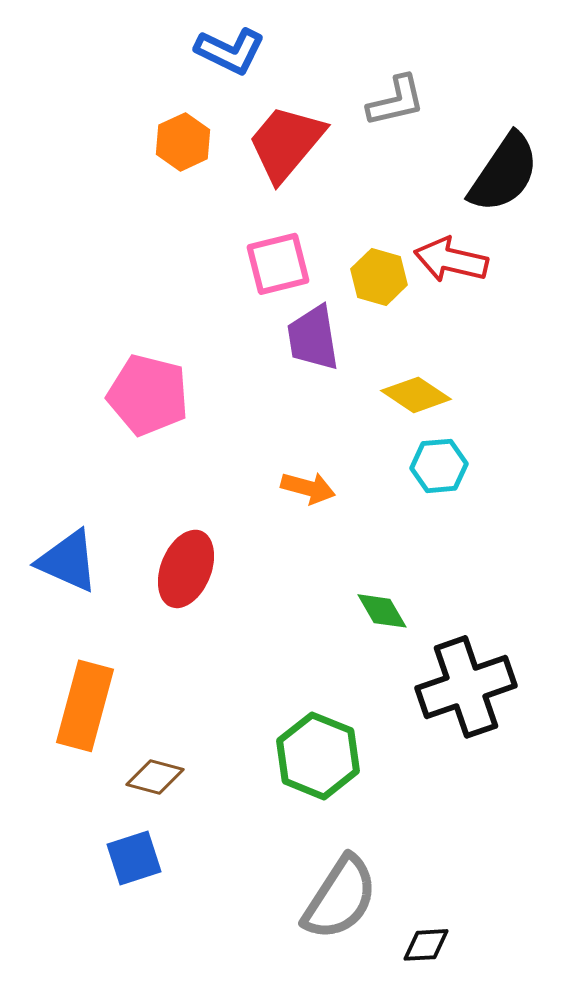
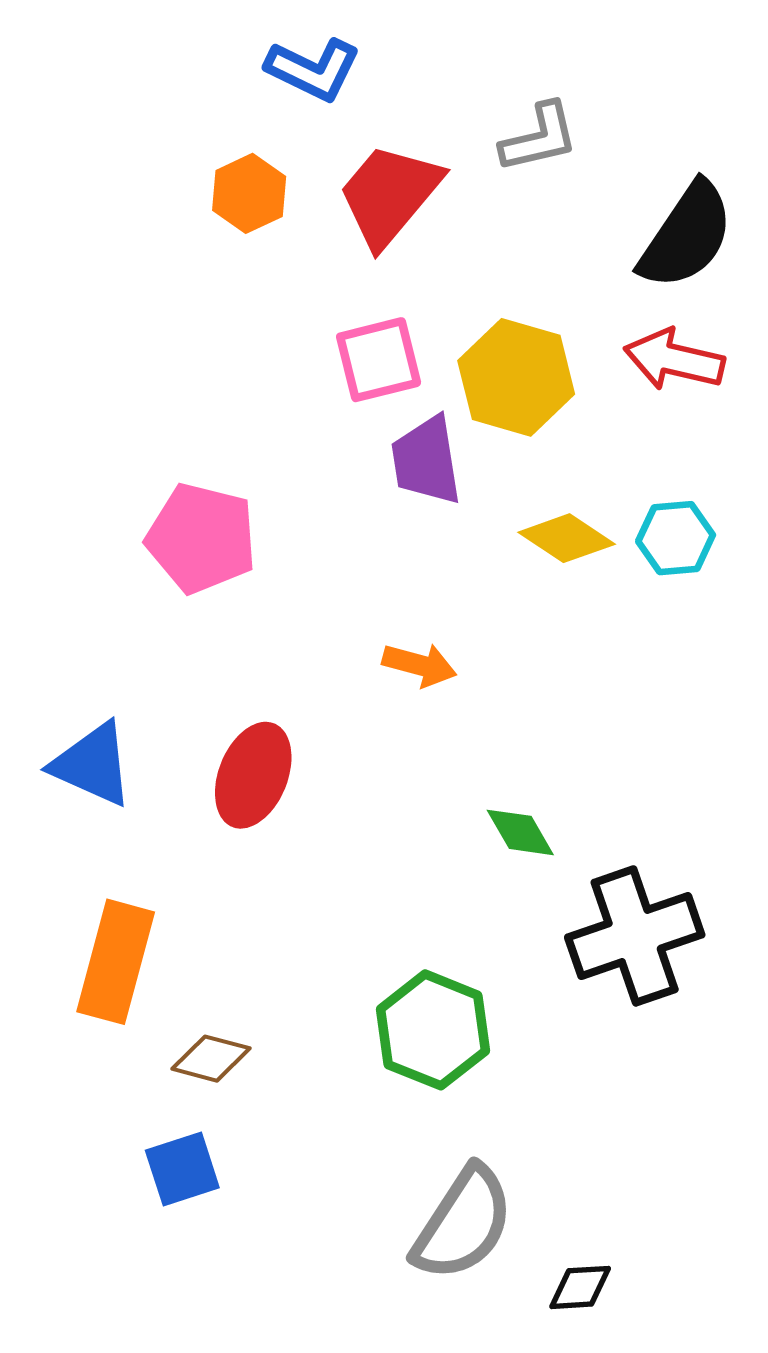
red arrow: (451, 260) -> (674, 360), moved
yellow hexagon: (379, 277) -> (516, 377), size x1.5
cyan hexagon: (439, 466) -> (676, 538), moved

